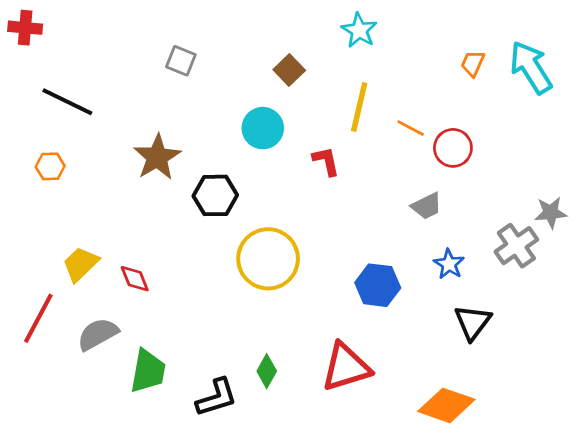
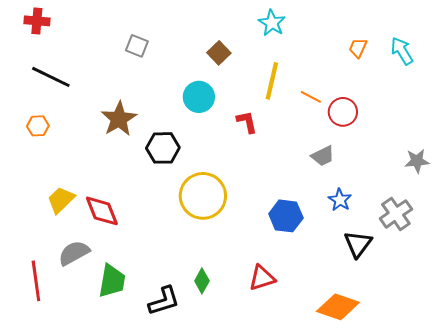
red cross: (25, 28) -> (37, 21), moved
cyan arrow: (531, 67) -> (402, 51), size x0.7
gray cross: (516, 246) -> (396, 214), moved
red diamond: (135, 279) -> (102, 211), size x1.5
red line: (38, 318) -> (36, 281), moved, turned -36
red triangle: (346, 367) -> (262, 278), size x0.7

